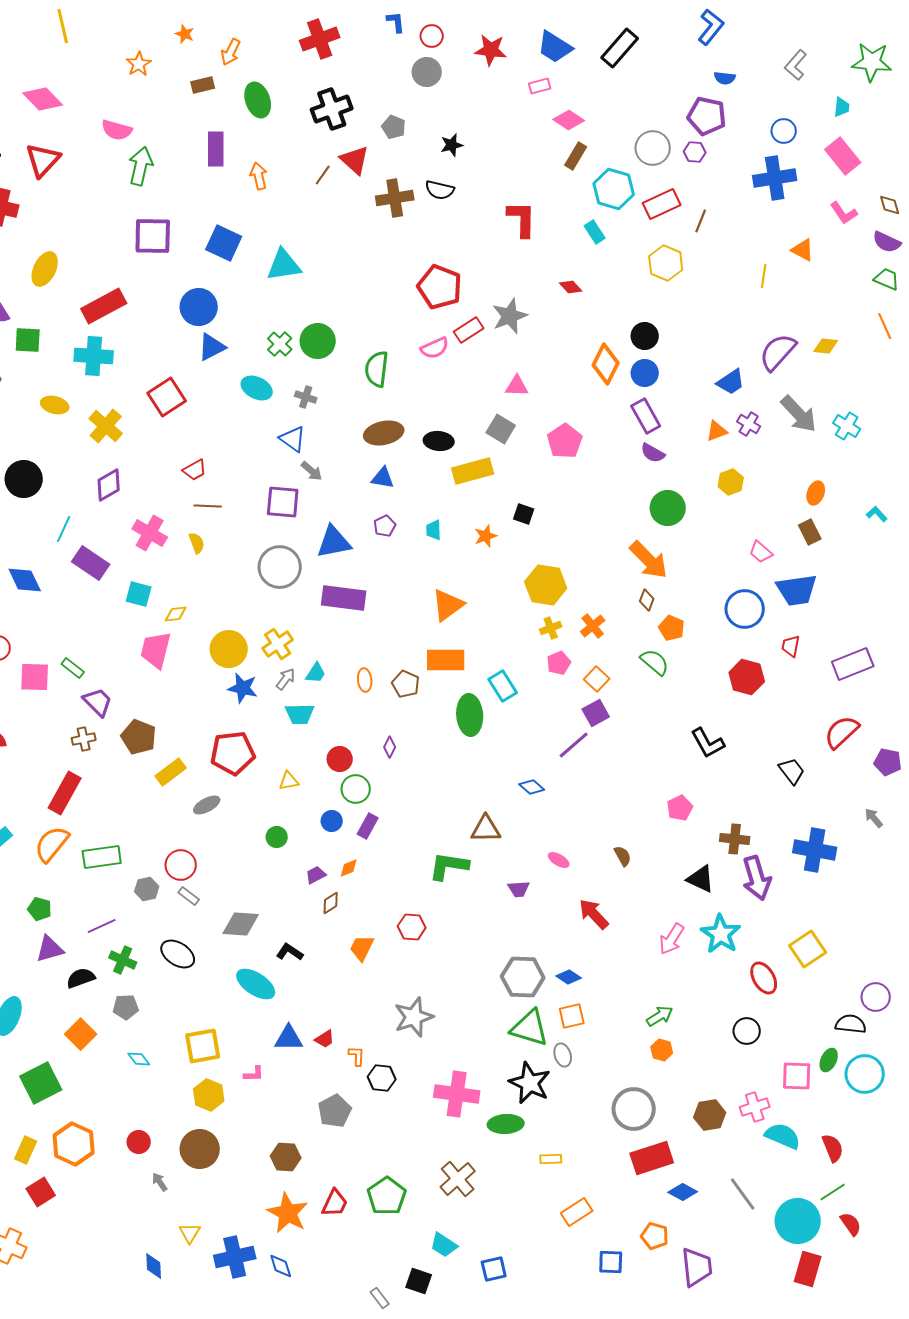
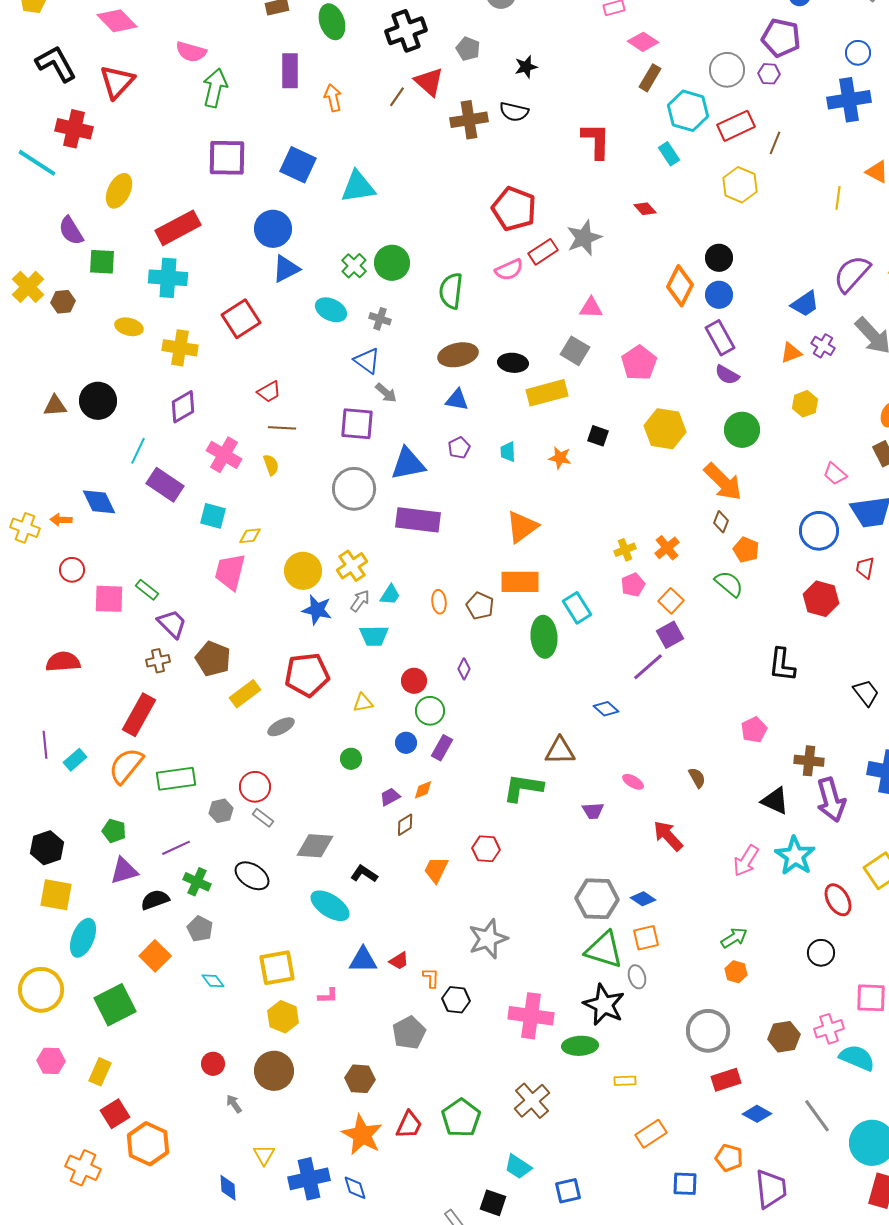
yellow cross: (106, 426) -> (180, 348), turned -32
orange star: (486, 536) -> (560, 458), turned 30
yellow hexagon: (546, 585) -> (665, 429), moved
black L-shape: (708, 743) -> (782, 665), turned 36
gray pentagon: (126, 1007) -> (200, 929), turned 30
orange hexagon: (74, 1144) -> (148, 1144), moved
red rectangle: (652, 1158) -> (726, 1080), size x0.7

